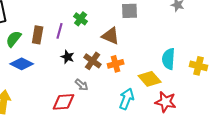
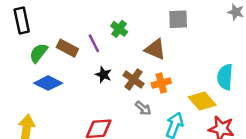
purple line: (60, 31) -> (94, 43), turned -42
brown rectangle: (38, 35) -> (67, 48), turned -72
gray arrow: (82, 85) -> (143, 108), moved

